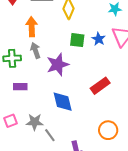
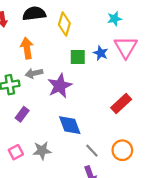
gray arrow: (35, 50) -> (34, 73), turned -77
red rectangle: (100, 86) -> (121, 104), moved
purple rectangle: (20, 87) -> (22, 114), turned -48
gray line: (50, 135) -> (92, 151), moved

